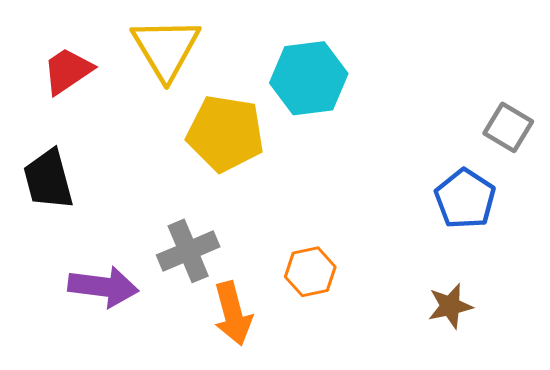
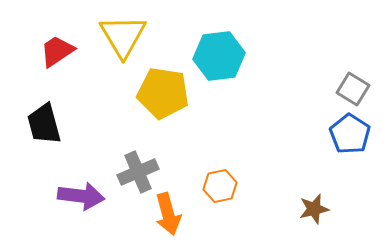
blue pentagon: (465, 199) -> (350, 134), moved

